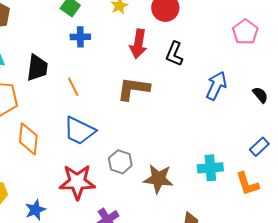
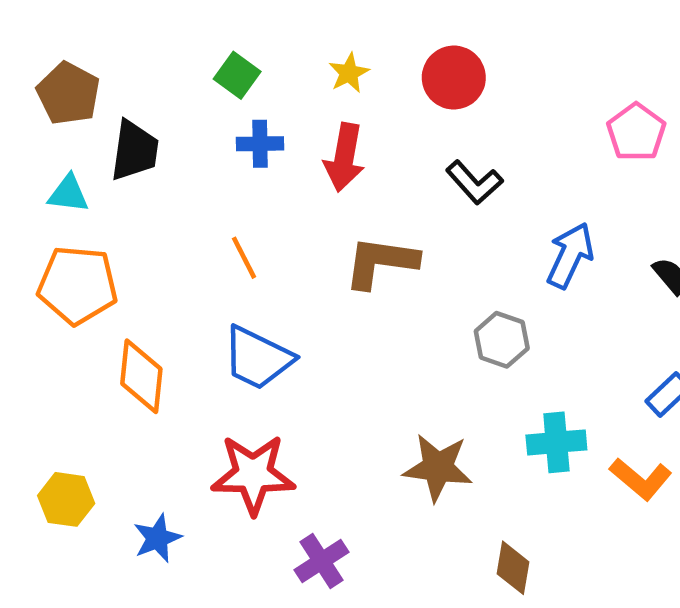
red arrow: (138, 44) -> (344, 157), moved
black L-shape: (174, 54) -> (474, 182), turned -65
black trapezoid: (37, 68) -> (135, 151), moved
gray hexagon: (120, 162) -> (502, 340), moved
orange L-shape: (247, 184) -> (641, 479), turned -32

